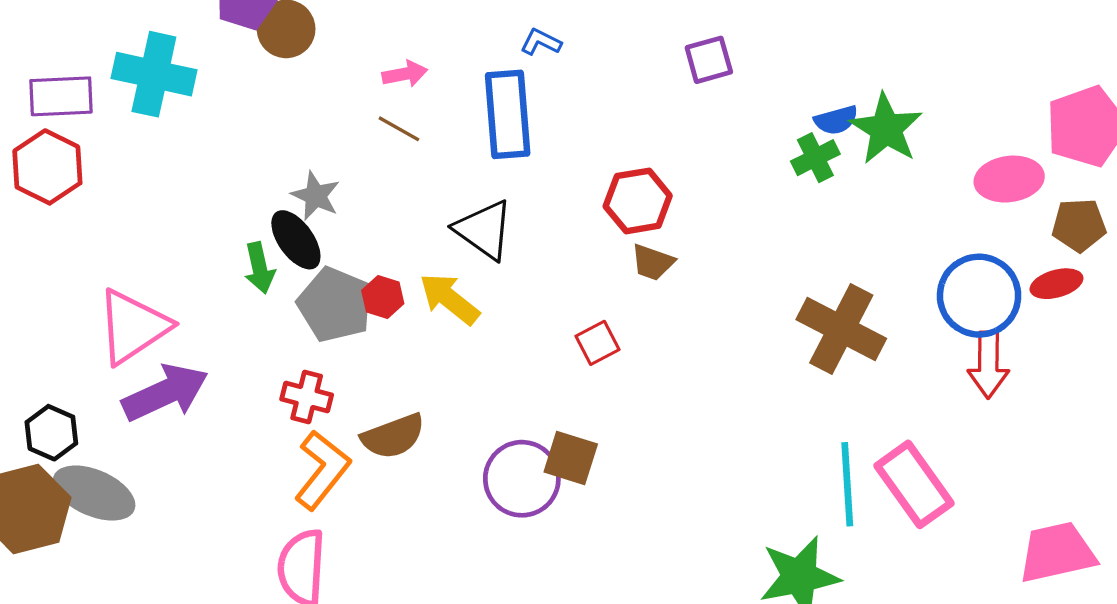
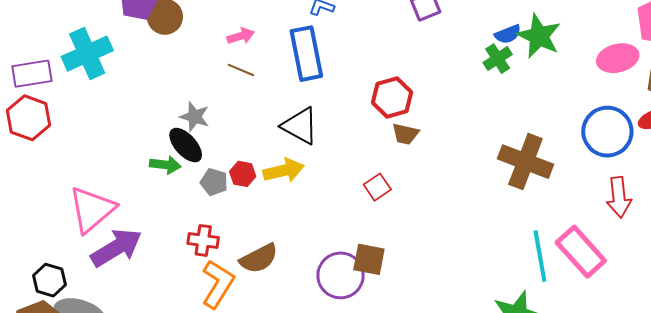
cyan cross: (154, 74) -> (87, 54), turned -30
green arrow: (260, 268) -> (165, 165), turned -64
yellow arrow: (449, 299) -> (284, 170), turned 135
gray pentagon: (335, 305) -> (214, 182), size x0.6
red arrow: (988, 365) -> (619, 197), moved

